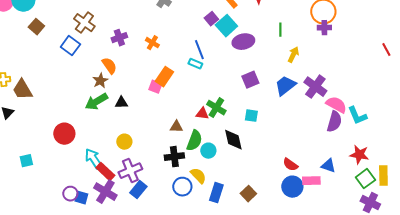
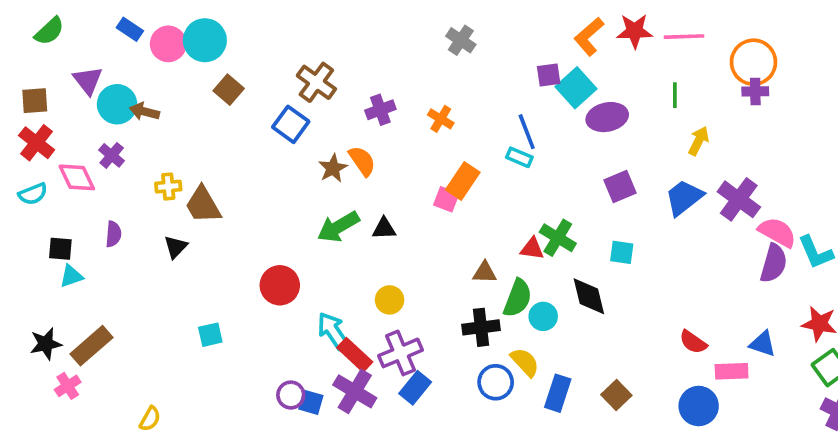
purple square: (211, 19) -> (549, 75), turned 32
brown star: (100, 81) -> (333, 168), moved
blue circle: (292, 187) -> (699, 406), moved

